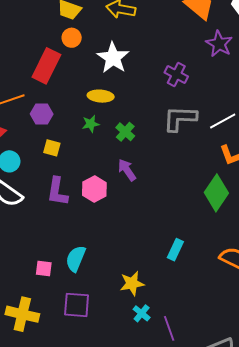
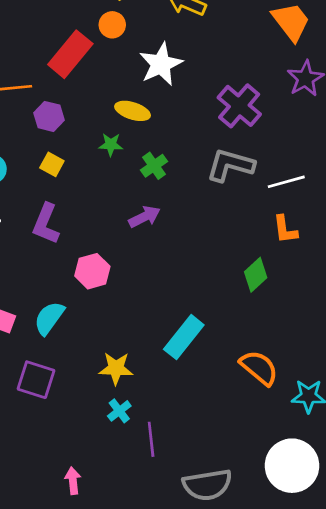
purple cross: (176, 74) -> (239, 106), size x1.4
purple arrow: (127, 170) -> (144, 217), turned 85
pink hexagon: (94, 189) -> (92, 271), moved
green diamond: (216, 193) -> (256, 275), size x0.7
cyan rectangle: (175, 250) -> (184, 337), size x1.5

